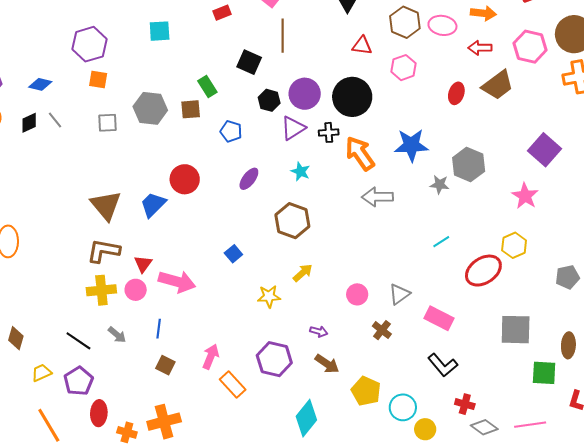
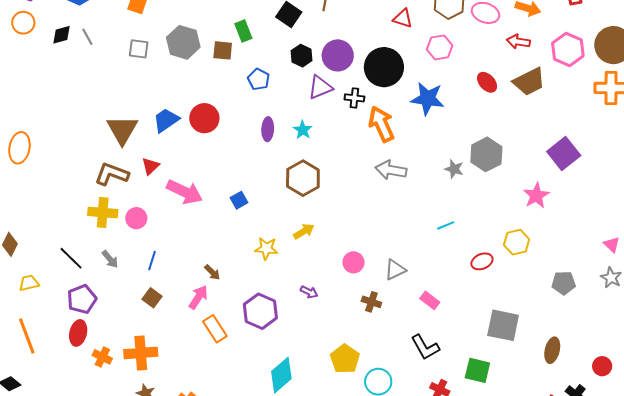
red ellipse: (456, 93) -> (487, 82), turned -70
blue star: (411, 145) -> (428, 99), moved
cyan star: (300, 172) -> (303, 130), moved
purple ellipse: (249, 179) -> (268, 129), turned -45
blue trapezoid: (153, 205) -> (166, 120), moved
red triangle: (143, 264) -> (150, 166), moved
red ellipse: (483, 271) -> (482, 261), size x0.6
pink arrow: (177, 282) -> (185, 192), moved
pink rectangle: (439, 318) -> (430, 300), size x0.7
brown cross: (382, 330) -> (371, 302), turned -30
brown arrow: (327, 364) -> (212, 272), moved, size x0.7
green square: (544, 373) -> (477, 370), moved
purple pentagon: (78, 381) -> (82, 299), moved

